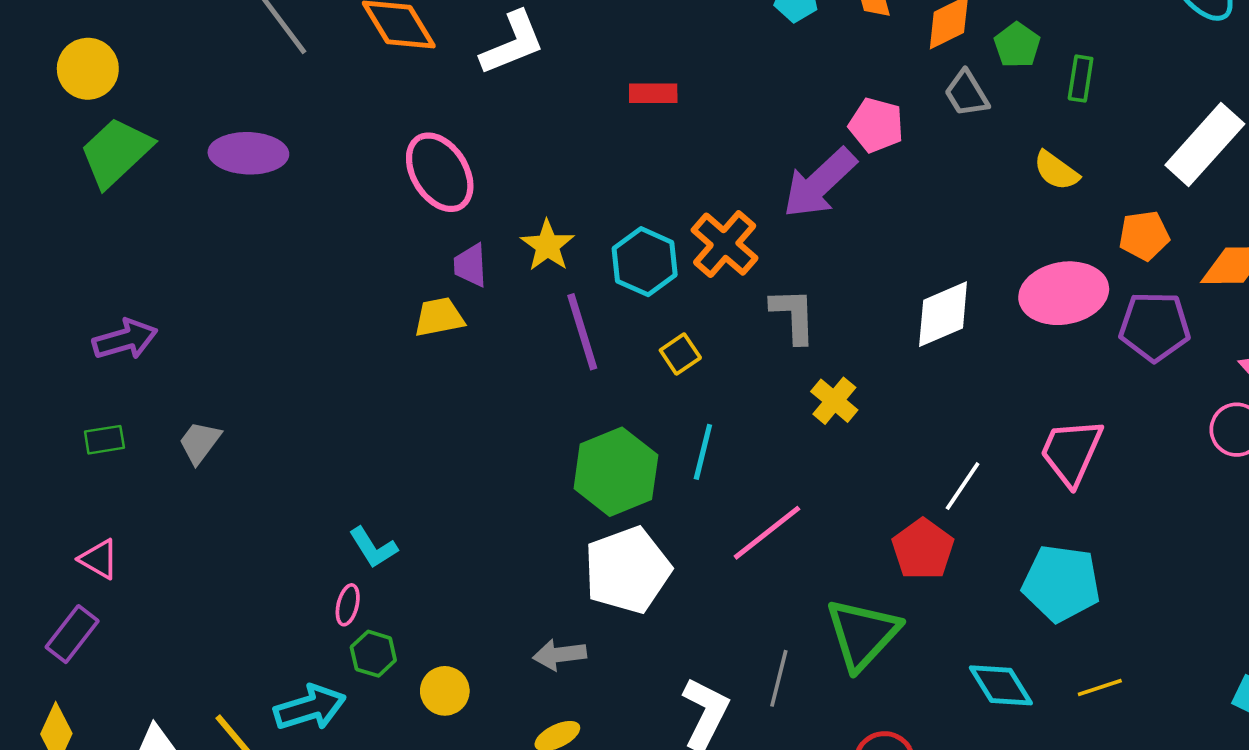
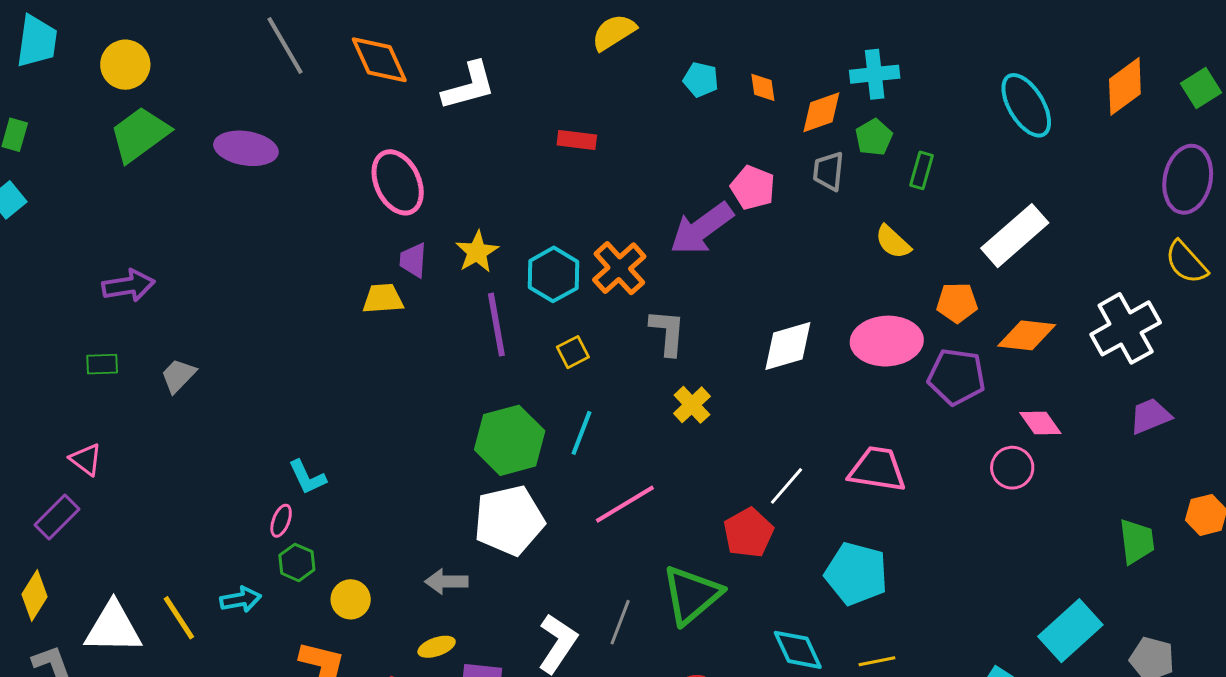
gray trapezoid: (967, 93) -> (828, 171), turned 30
pink trapezoid: (1071, 452) -> (877, 469), turned 68
cyan arrow: (310, 708) -> (241, 599), size x0.7

